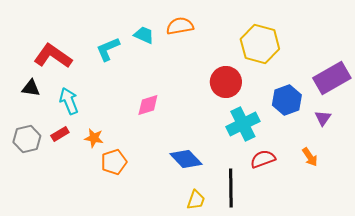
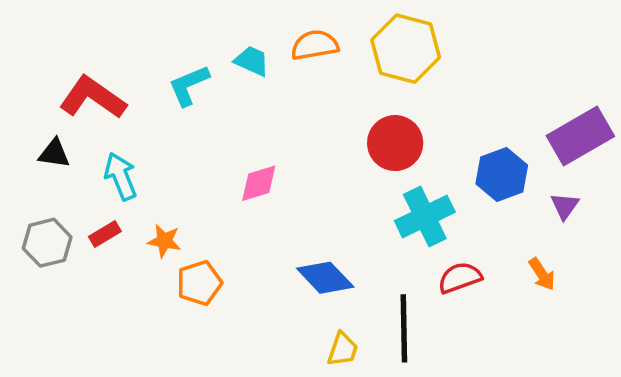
yellow hexagon: (260, 44) -> (406, 49), moved

